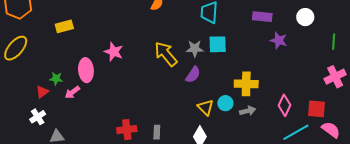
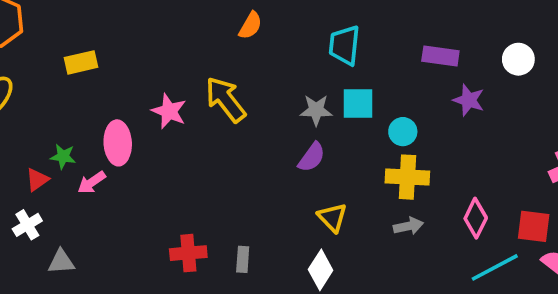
yellow arrow: (166, 54) -> (226, 99), moved
cyan circle: (225, 103) -> (403, 132), moved

